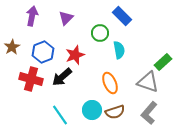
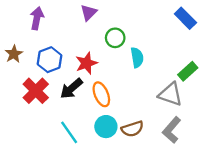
blue rectangle: (122, 16) -> (185, 18), moved
purple triangle: (66, 18) -> (89, 12), moved
red cross: (31, 79) -> (36, 91), turned 30
orange ellipse: (110, 83) -> (101, 94), moved

